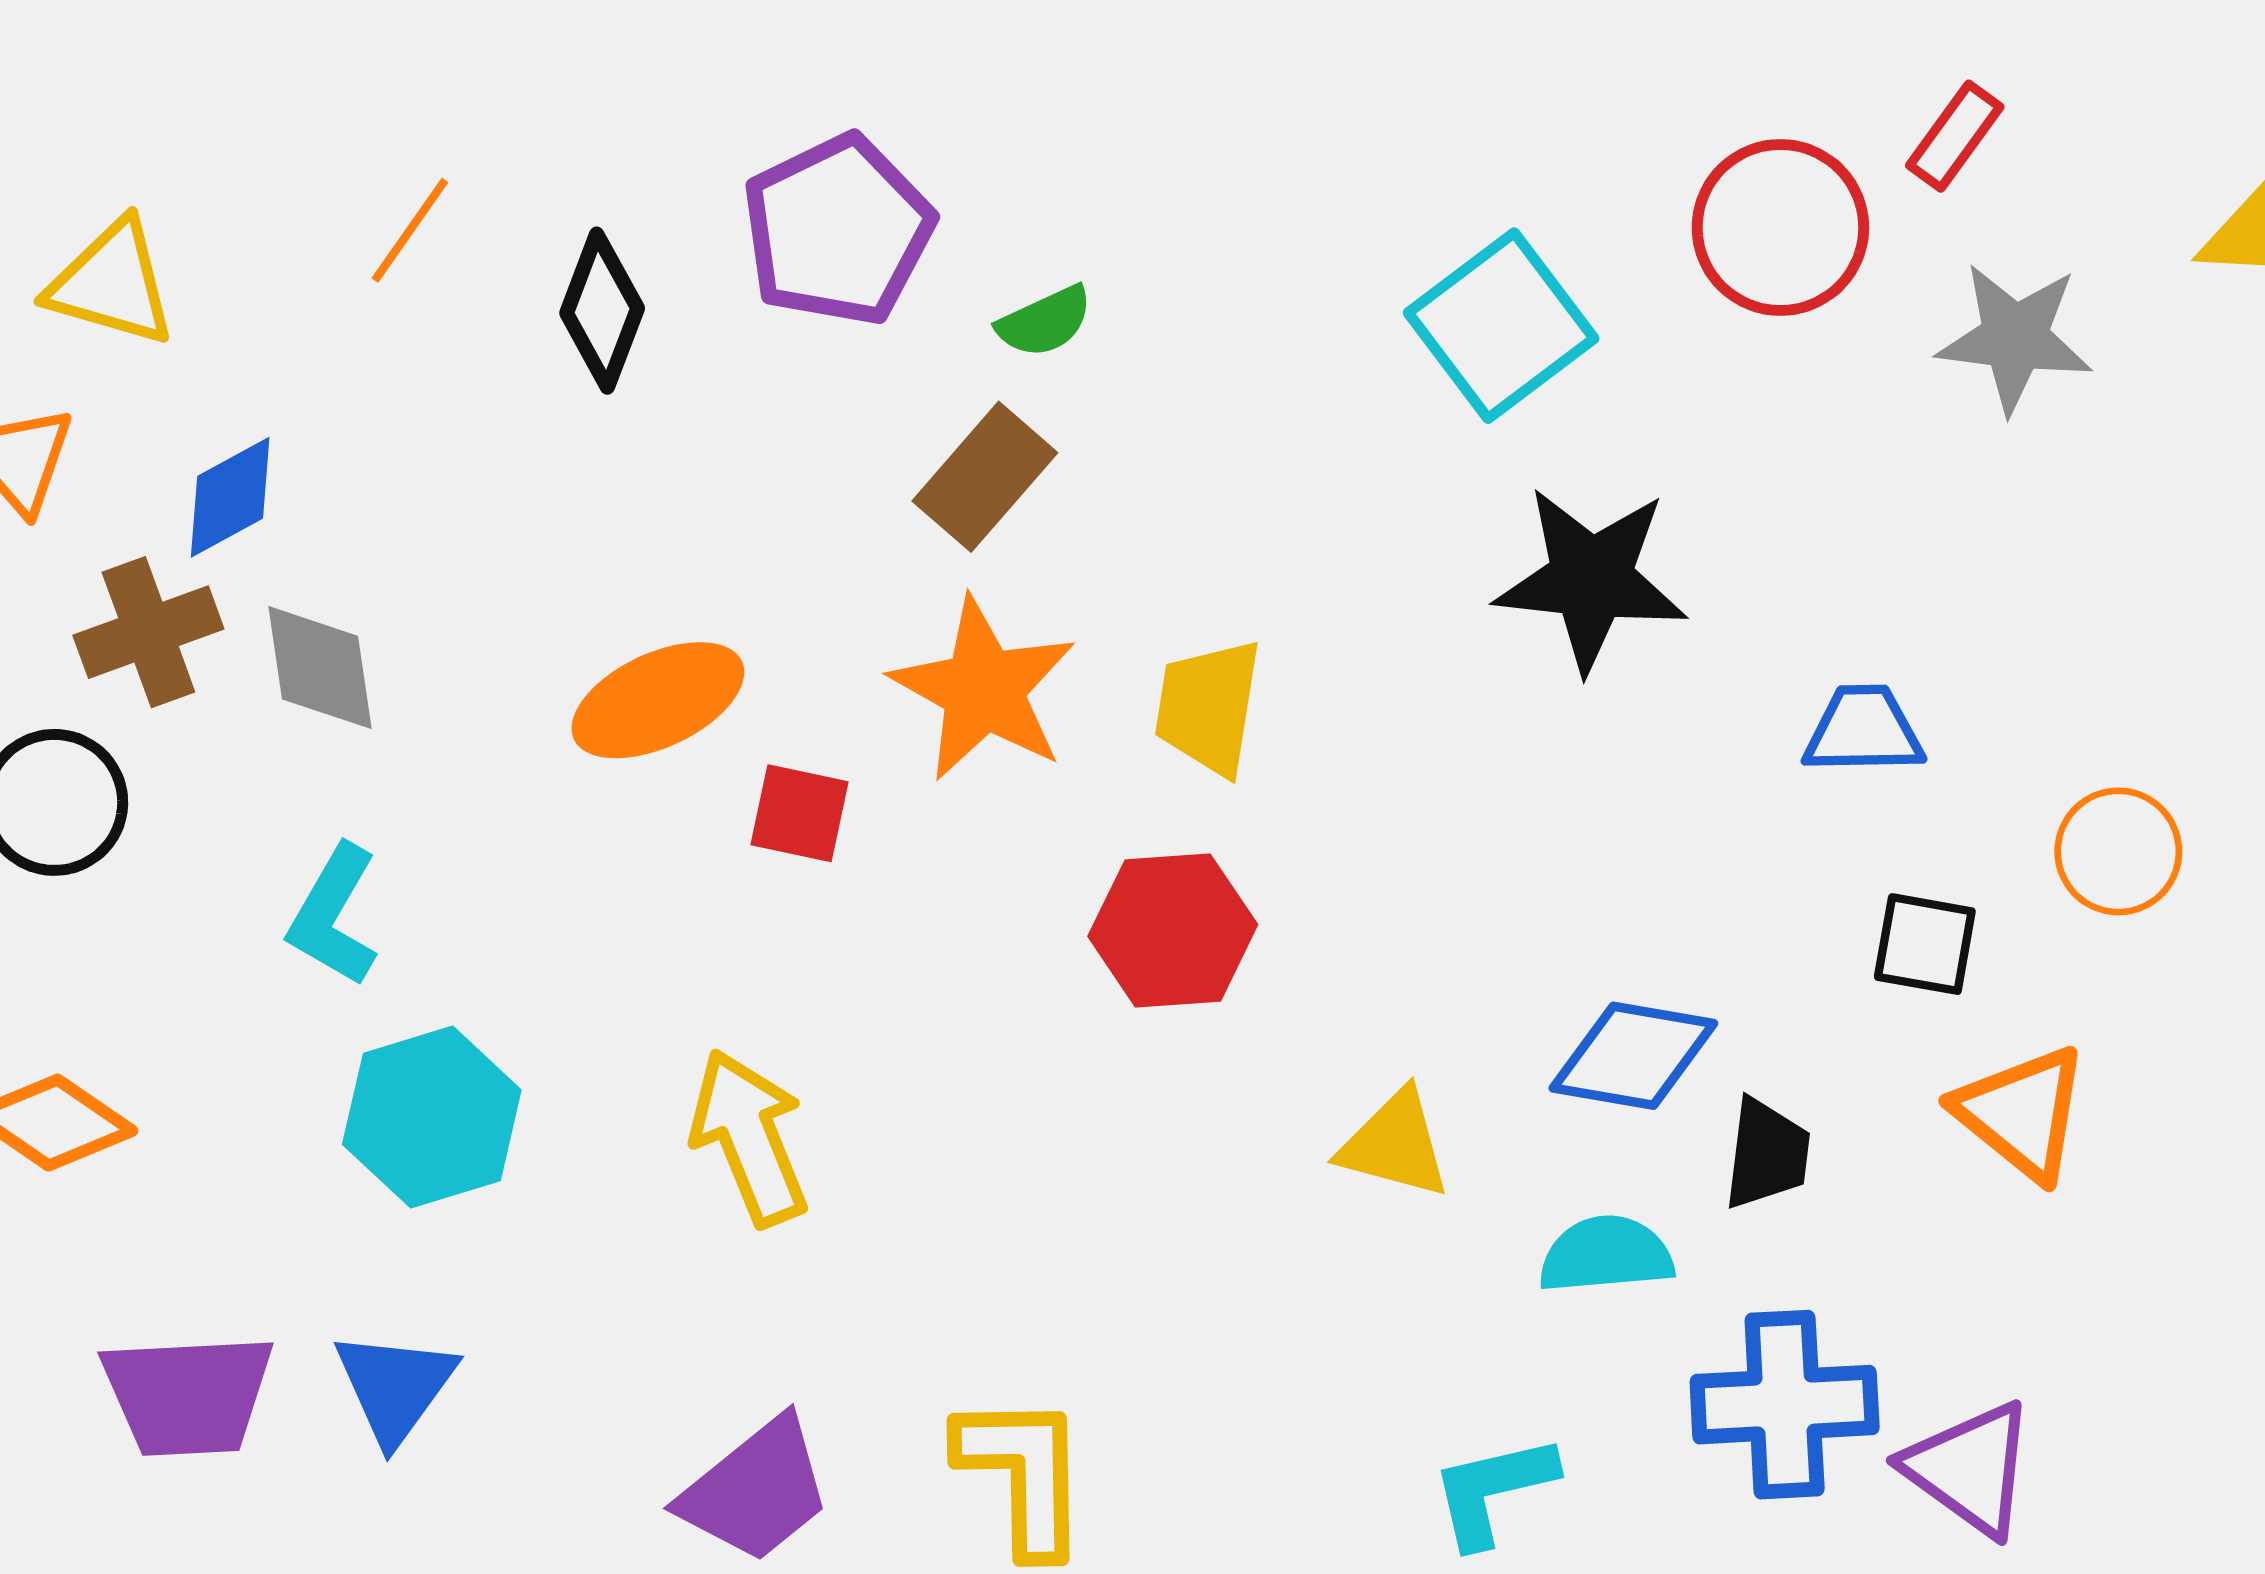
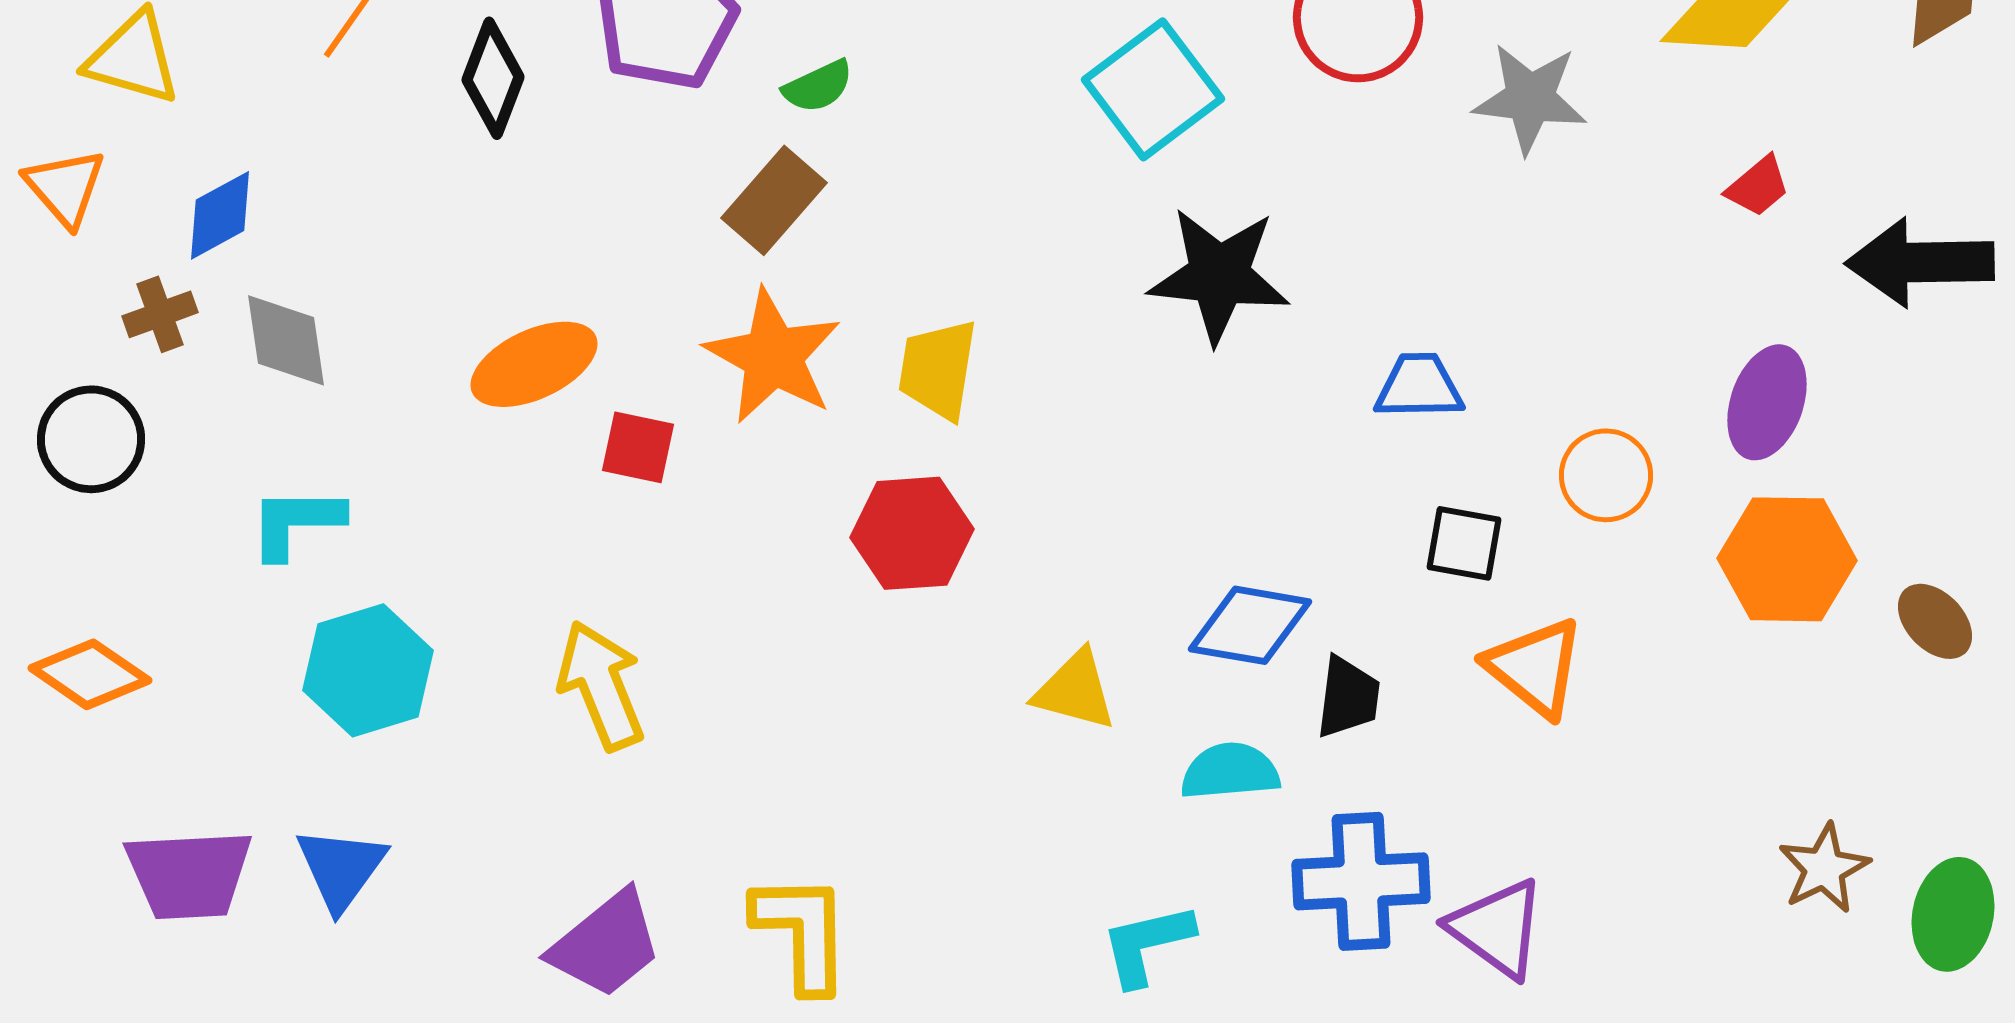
brown cross: (148, 632) -> (160, 314), size x0.7
cyan L-shape: (334, 915) -> (296, 522), turned 60

